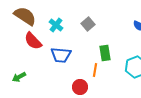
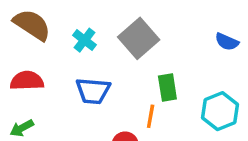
gray square: (88, 24) -> (139, 38), size x1.6
red semicircle: (33, 41) -> (27, 81), moved, turned 132

